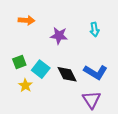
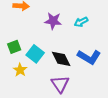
cyan arrow: (95, 29) -> (81, 22), moved, turned 72
purple triangle: (91, 100) -> (60, 84), moved

